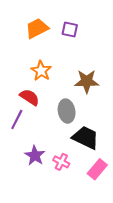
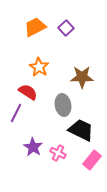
purple square: (70, 29) -> (66, 28), turned 35

